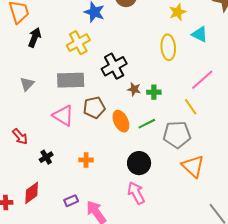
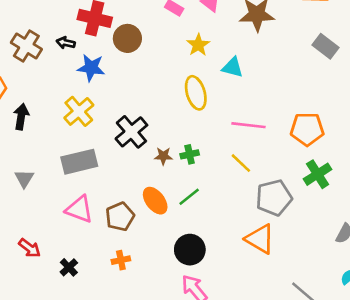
pink line: (202, 80) -> (248, 125), turned 60
brown pentagon: (94, 108) -> (120, 217), moved
gray pentagon: (177, 135) -> (274, 198), moved

